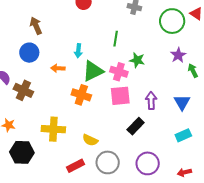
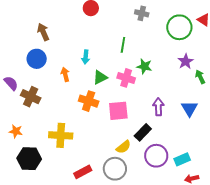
orange arrow: (58, 68) -> (65, 74), turned 72
green triangle: (93, 71) -> (100, 77), size x0.7
pink square: (120, 96) -> (118, 111), moved
cyan rectangle: (183, 135) -> (182, 159), moved
yellow semicircle: (90, 140) -> (123, 147), moved, turned -63
purple circle: (148, 163) -> (156, 156), moved

